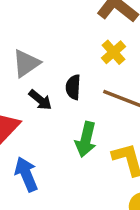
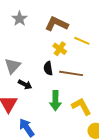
black semicircle: (73, 87) -> (48, 68), moved

